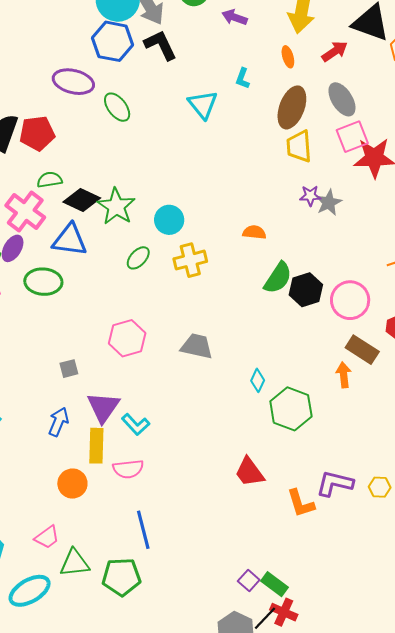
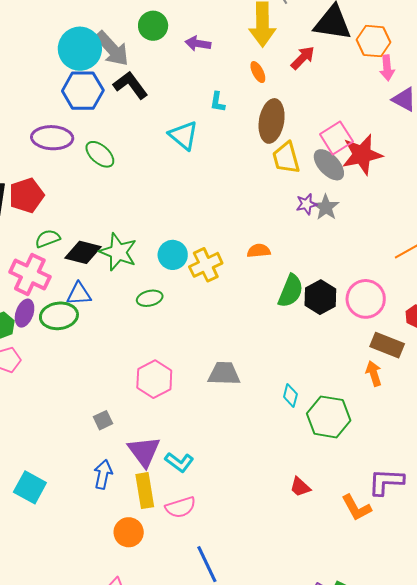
gray ellipse: (342, 99) -> (329, 165), moved
blue triangle: (70, 240) -> (79, 294), size x0.7
green ellipse: (138, 258) -> (150, 298), turned 45
yellow cross: (190, 260) -> (206, 265), moved
green ellipse: (43, 282) -> (59, 316), moved
red trapezoid: (249, 472) -> (300, 487), size x0.7

